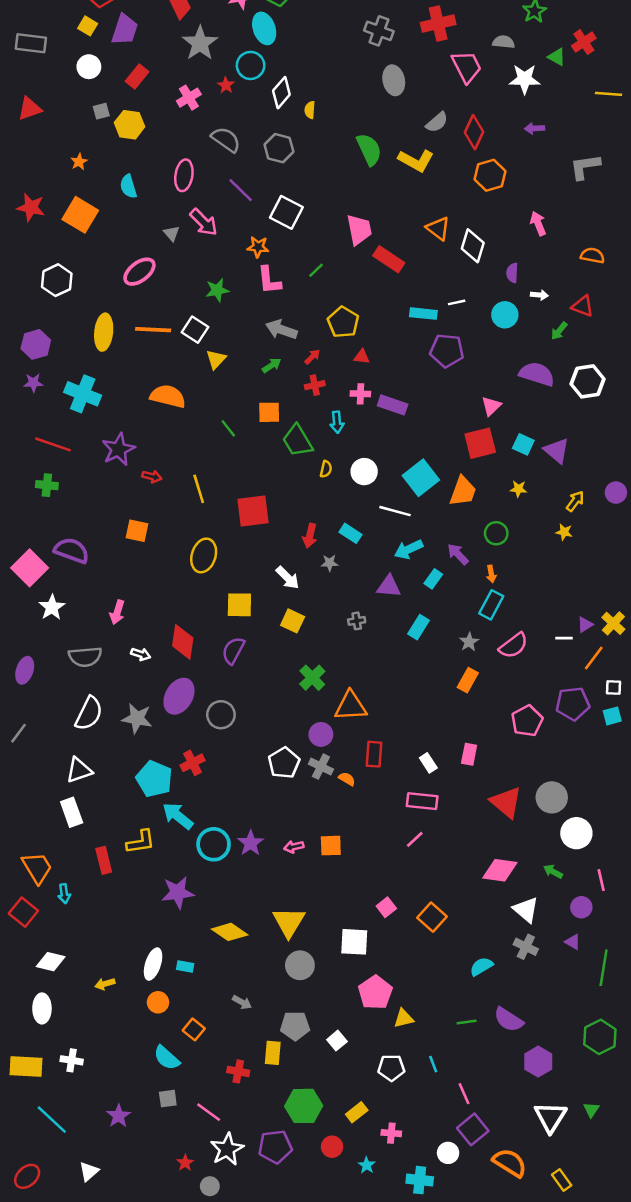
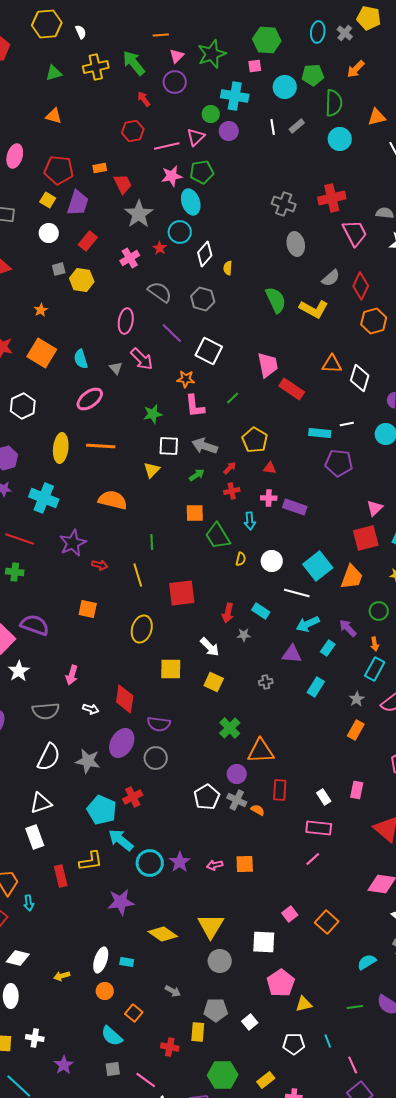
cyan semicircle: (128, 186) -> (81, 359), moved
orange triangle: (438, 228) -> (332, 364), turned -35
white square: (195, 330) -> (169, 446), moved, turned -30
green line: (228, 428) -> (152, 542), moved, turned 35
purple semicircle: (233, 651) -> (159, 724), moved, turned -110
purple star: (118, 1116) -> (64, 1065), moved

